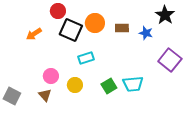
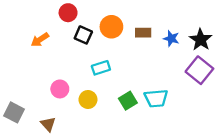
black star: (165, 15) -> (201, 40), moved
black square: (71, 30) -> (83, 35), size x0.7
brown triangle: (45, 95) -> (48, 124), moved

